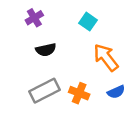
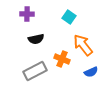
purple cross: (34, 18) -> (27, 14), turned 32
orange cross: (79, 93) -> (62, 59), moved

